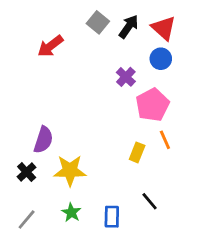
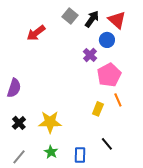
blue circle: (161, 59) -> (107, 40), moved
purple semicircle: (43, 140) -> (14, 88), moved

